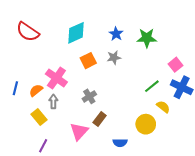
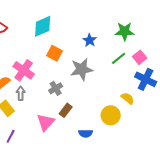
blue star: (116, 34) -> (90, 40), moved
green star: (147, 38) -> (125, 31), moved
gray star: (114, 57) -> (82, 69), moved, size x1.6
orange square: (88, 61) -> (55, 53), turned -35
green line: (152, 86) -> (119, 58), moved

